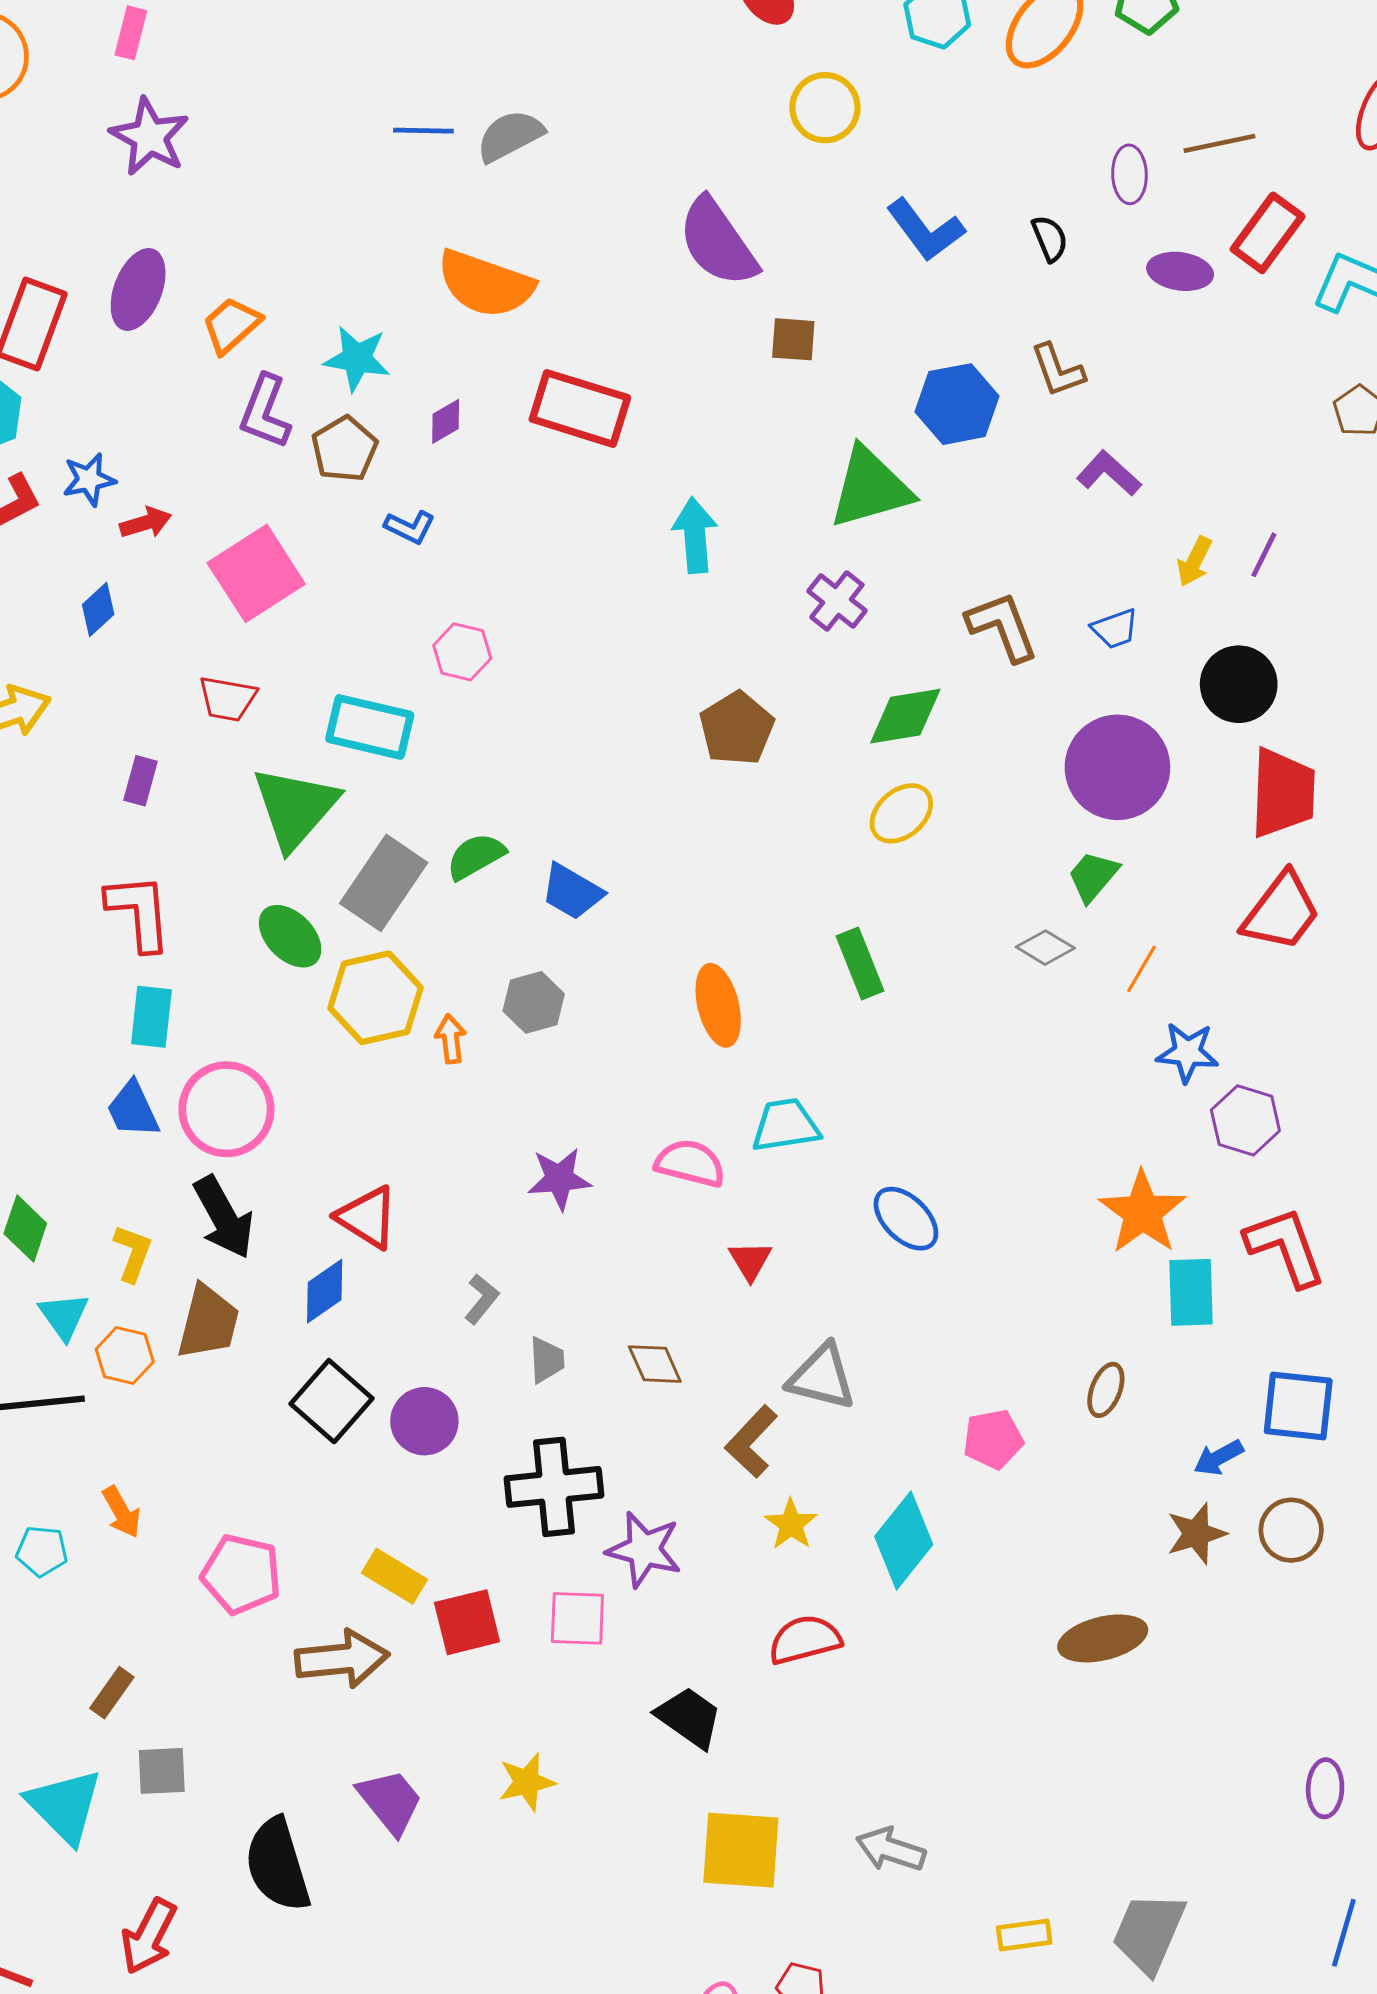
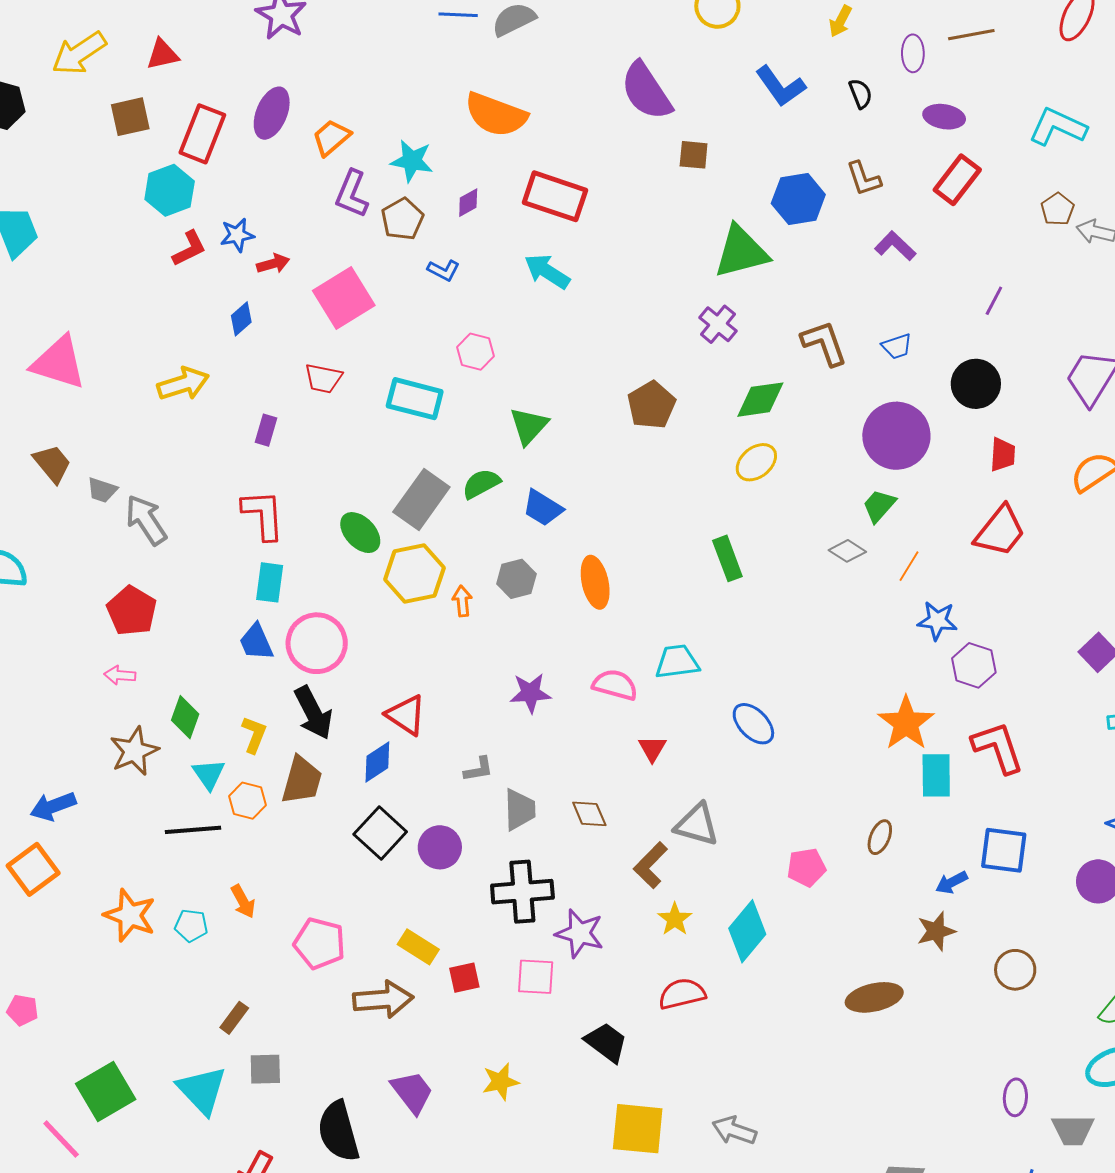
red rectangle: (1268, 233) -> (957, 180), moved
cyan arrow: (695, 535) -> (547, 271), moved, turned -54
yellow arrow: (1194, 561) -> (840, 21), moved
red trapezoid: (1283, 793) -> (1003, 455), size x0.6
green triangle: (295, 808) -> (529, 426), moved, size x0.7
orange ellipse: (718, 1005) -> (595, 582), moved
gray L-shape: (482, 1299) -> (479, 769), turned 40
gray trapezoid: (547, 1360) -> (520, 810), size x1.4
brown circle: (1291, 1530) -> (1015, 970), moved
red square: (467, 1622) -> (464, 978), size x0.7

